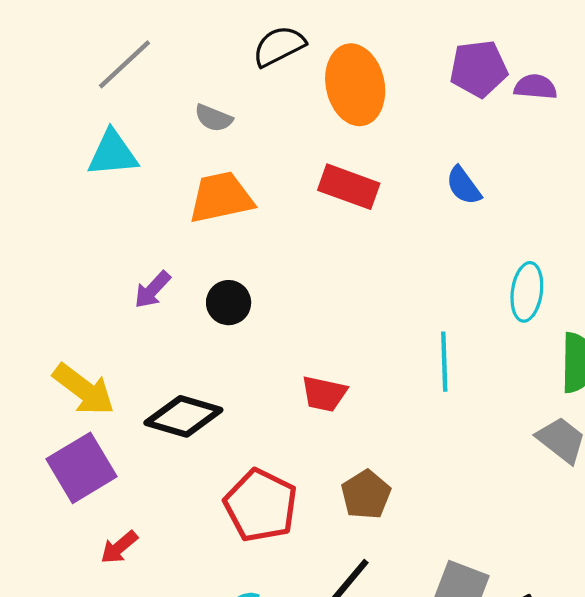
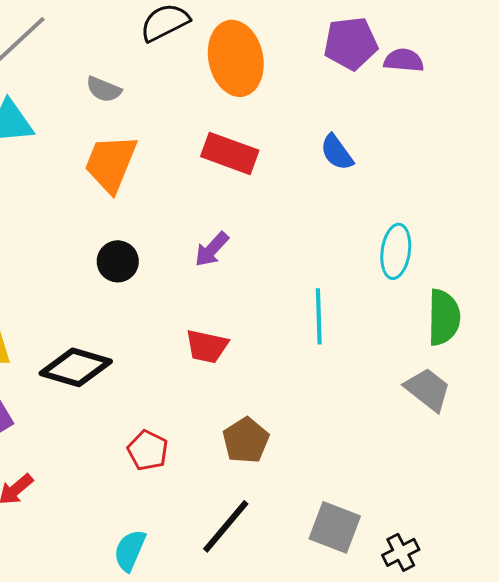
orange trapezoid: (221, 197) -> (111, 163), turned -56
purple arrow: (152, 290) -> (212, 249), moved
red pentagon: (261, 505) -> (148, 450), size x0.6

